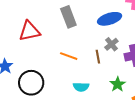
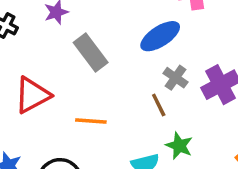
orange line: (69, 56) -> (91, 121), moved
green star: (118, 84) -> (179, 146), moved

